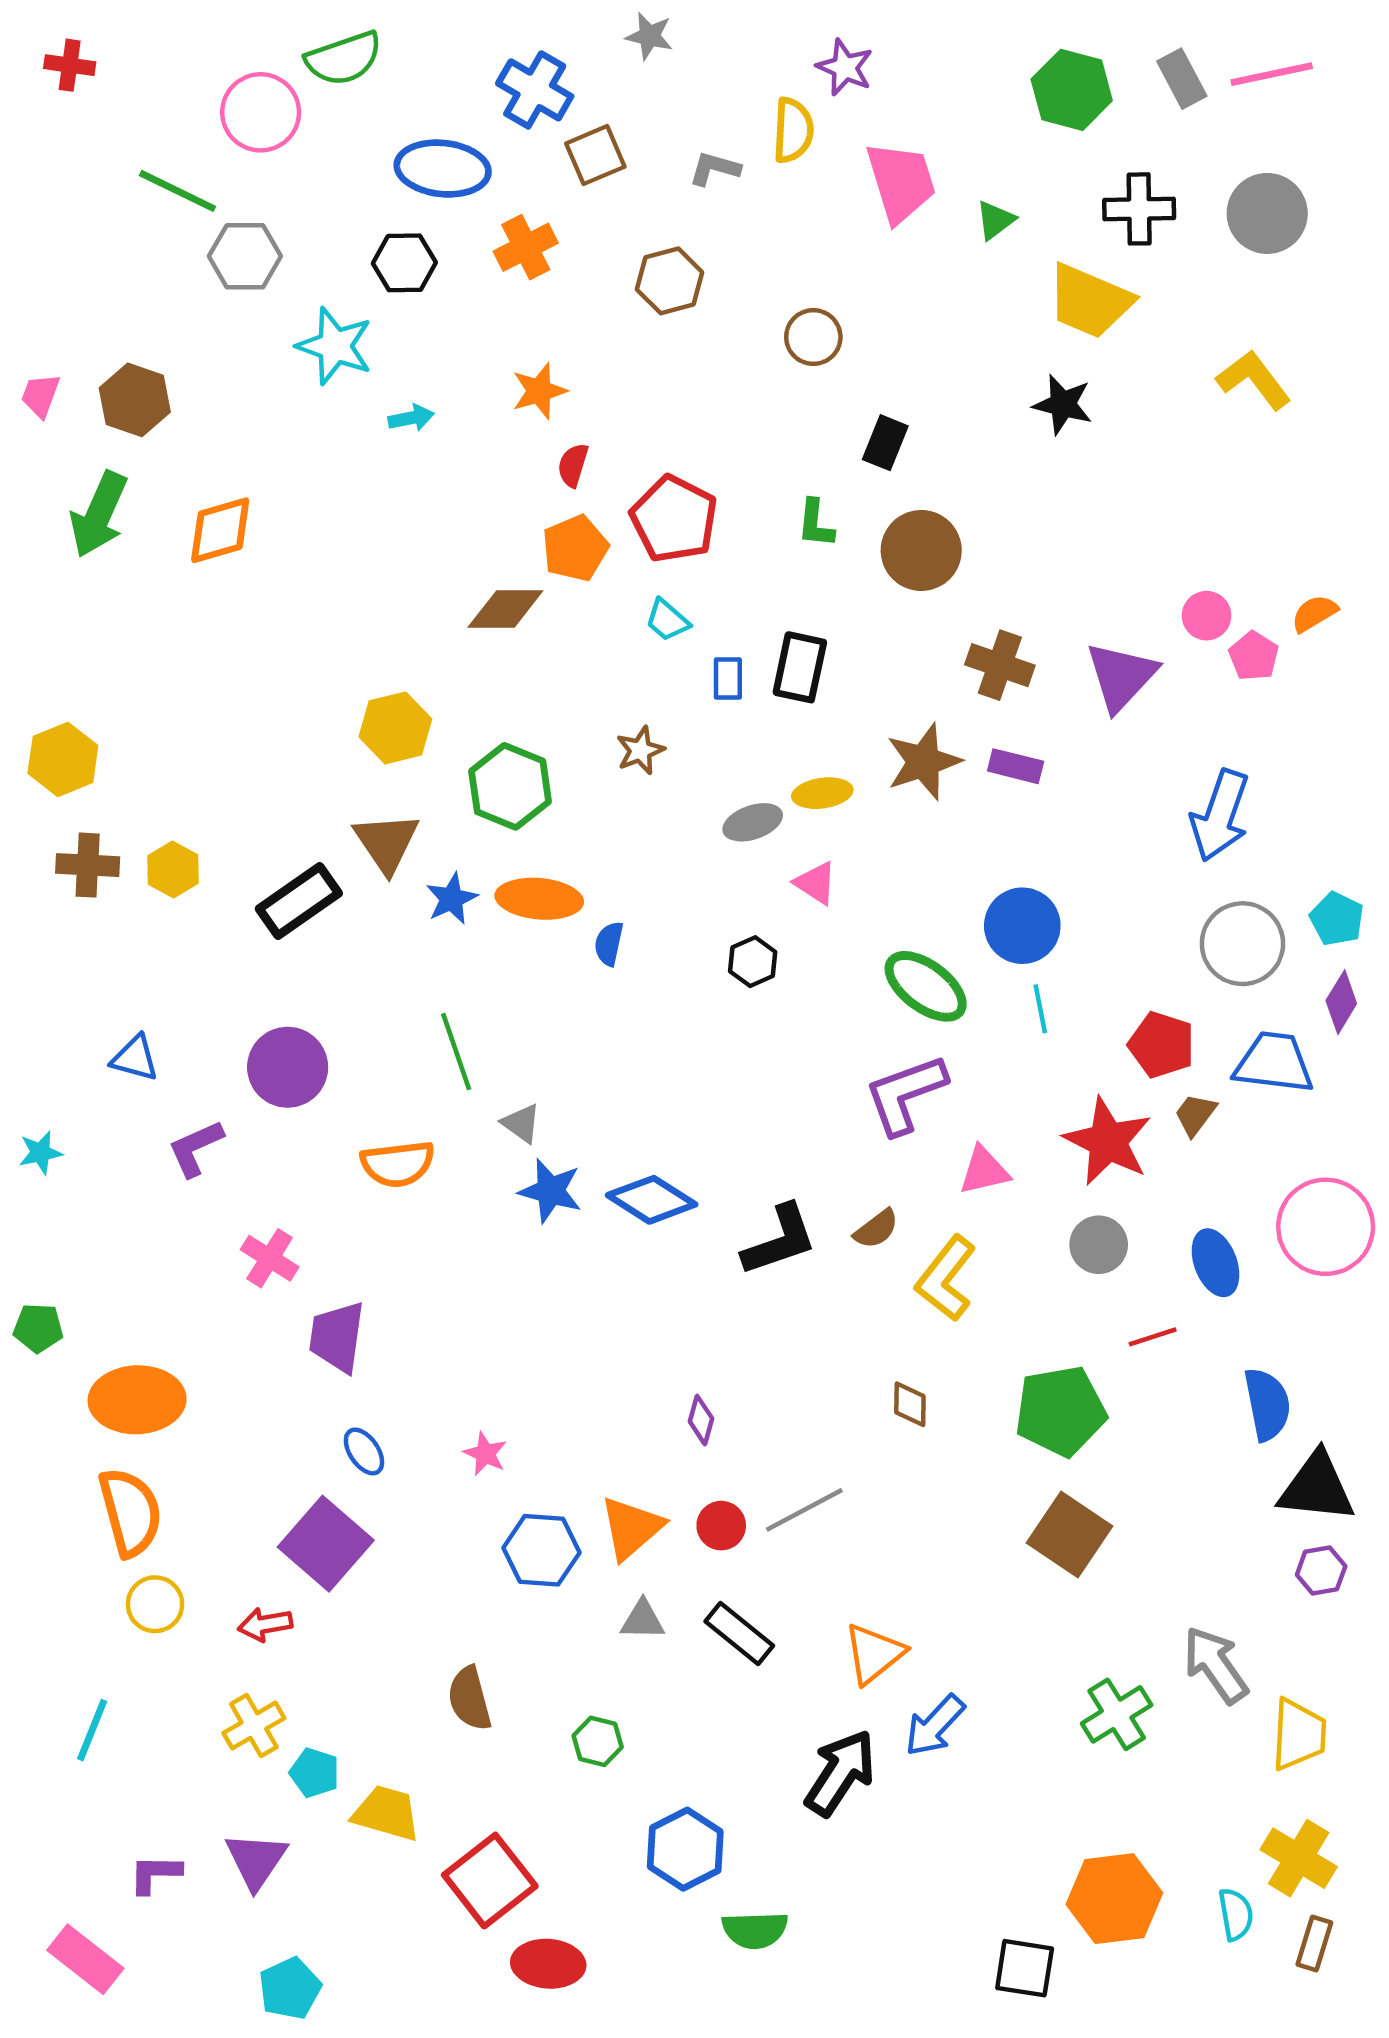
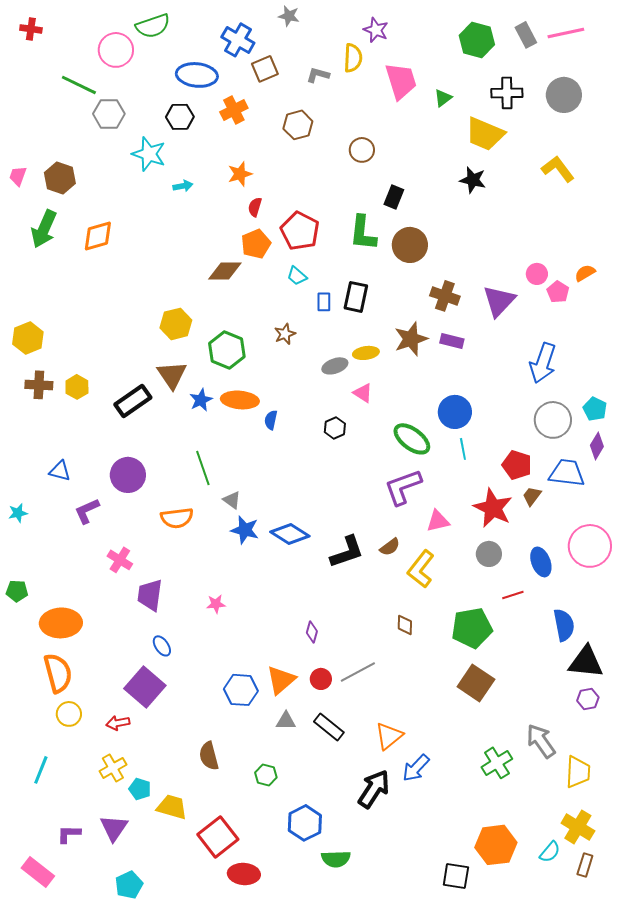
green L-shape: (816, 524) -> (363, 233), size x1.6
pink star: (485, 1454) -> (216, 604), moved, turned -30
cyan semicircle: (1236, 1914) -> (550, 852), turned 50

